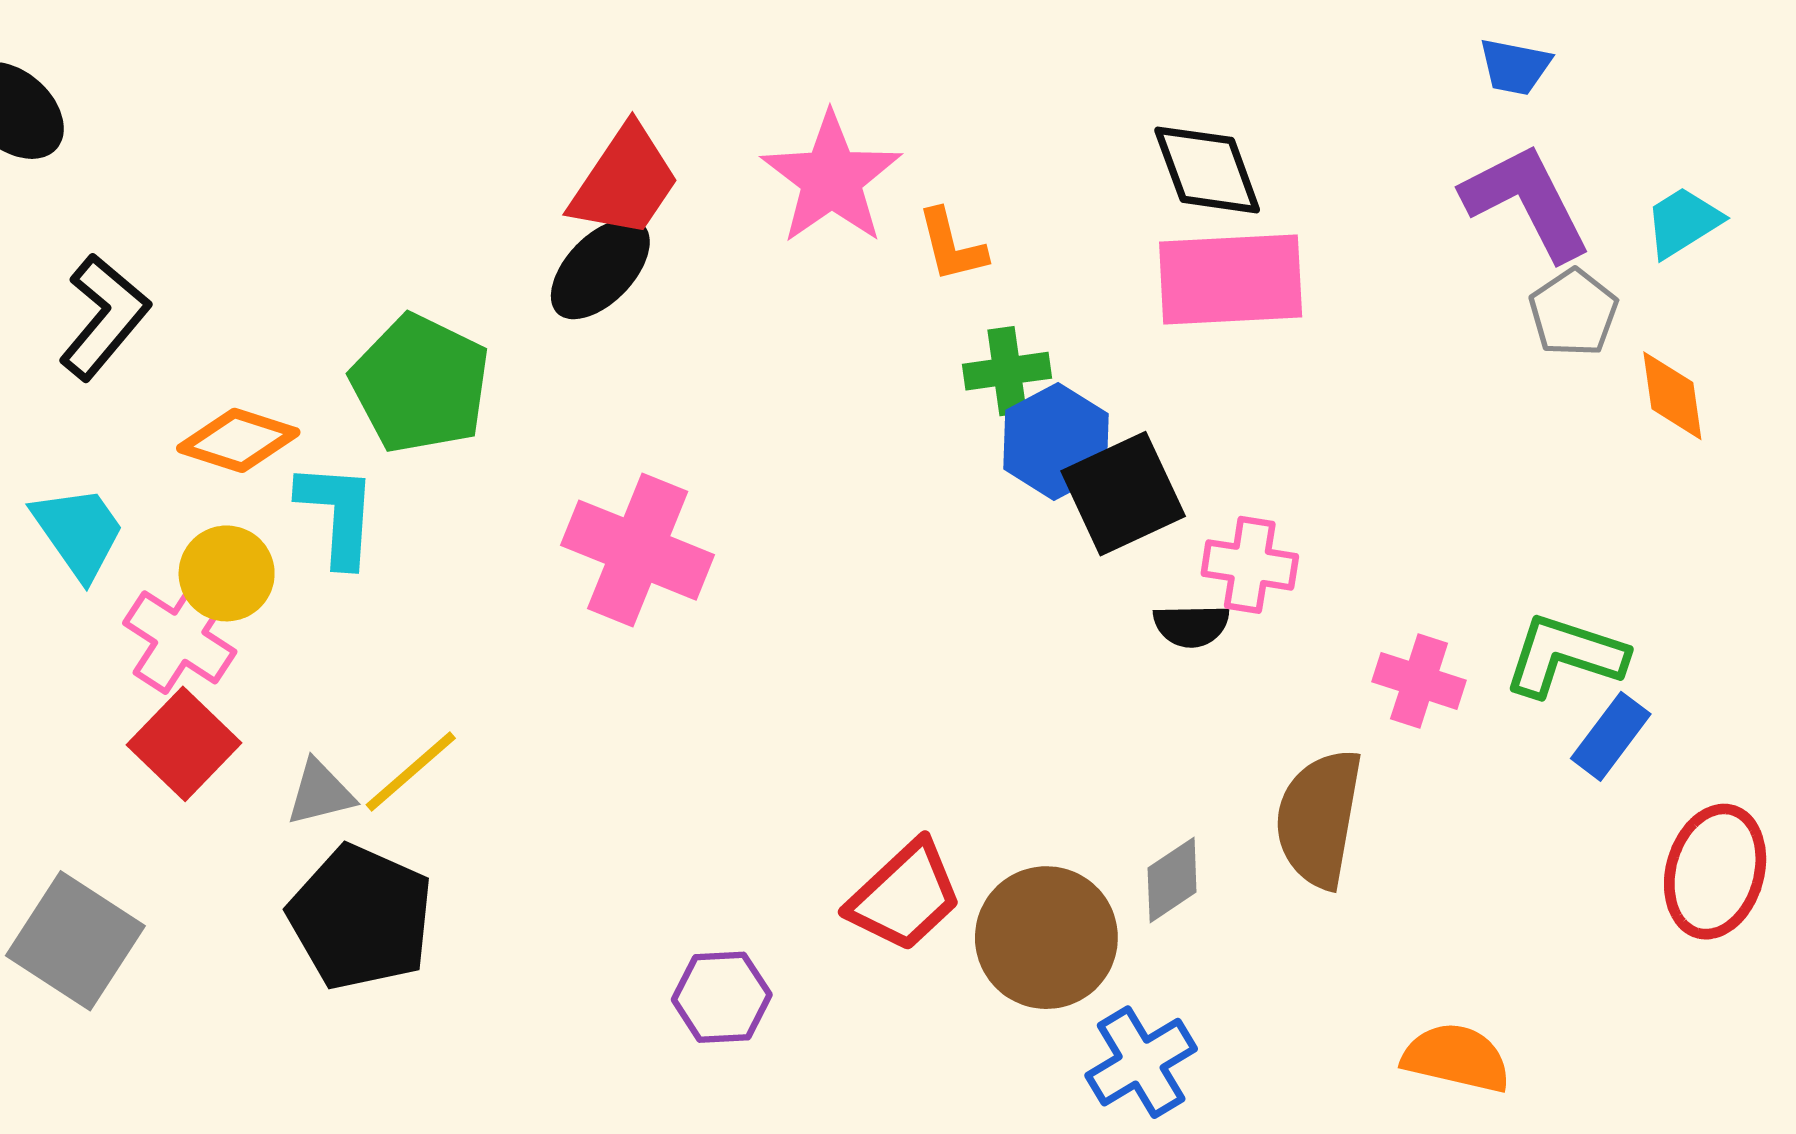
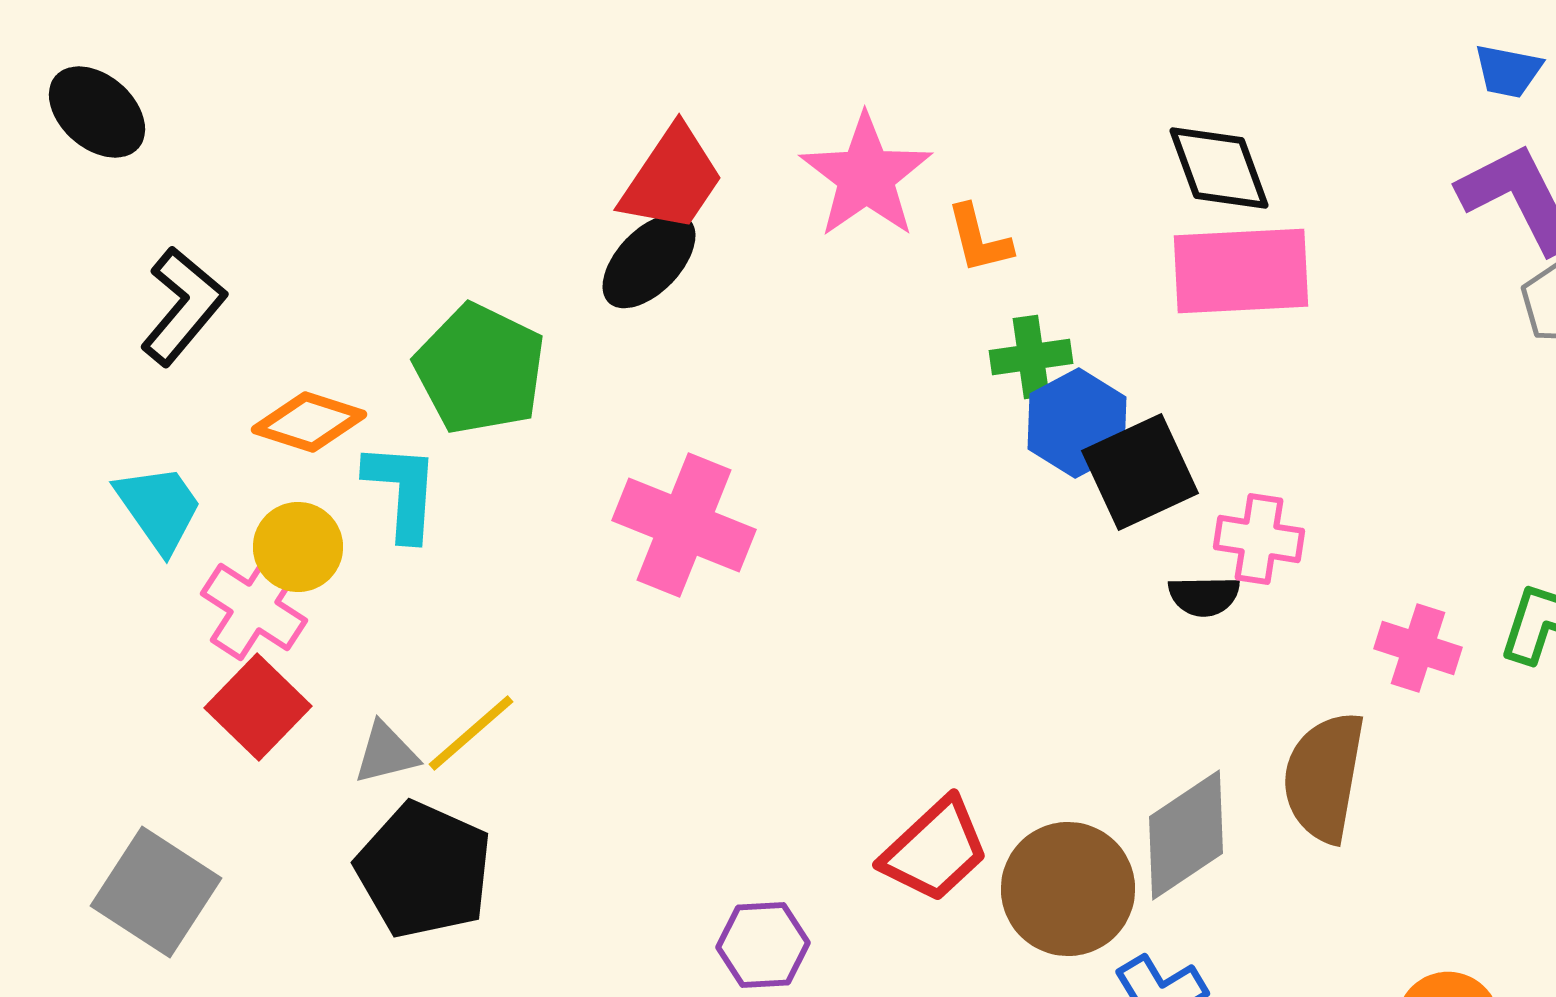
gray diamond: (1172, 880) -> (1186, 835), size x1.6

